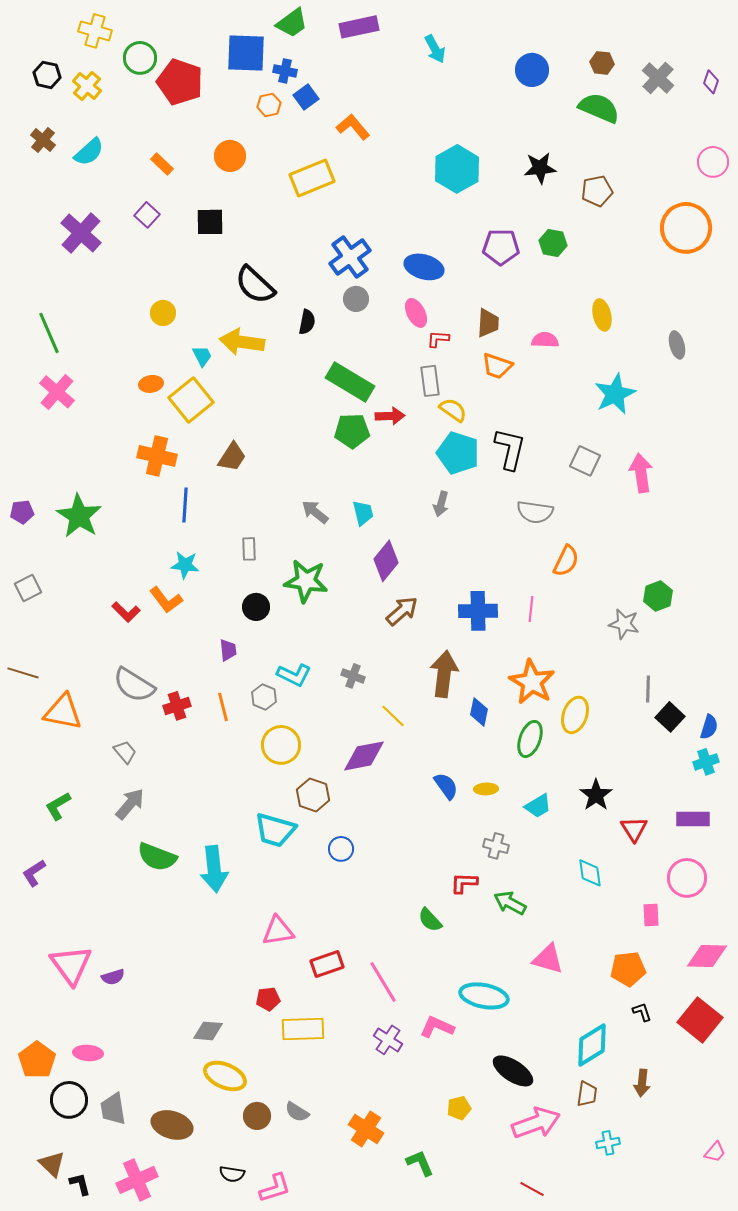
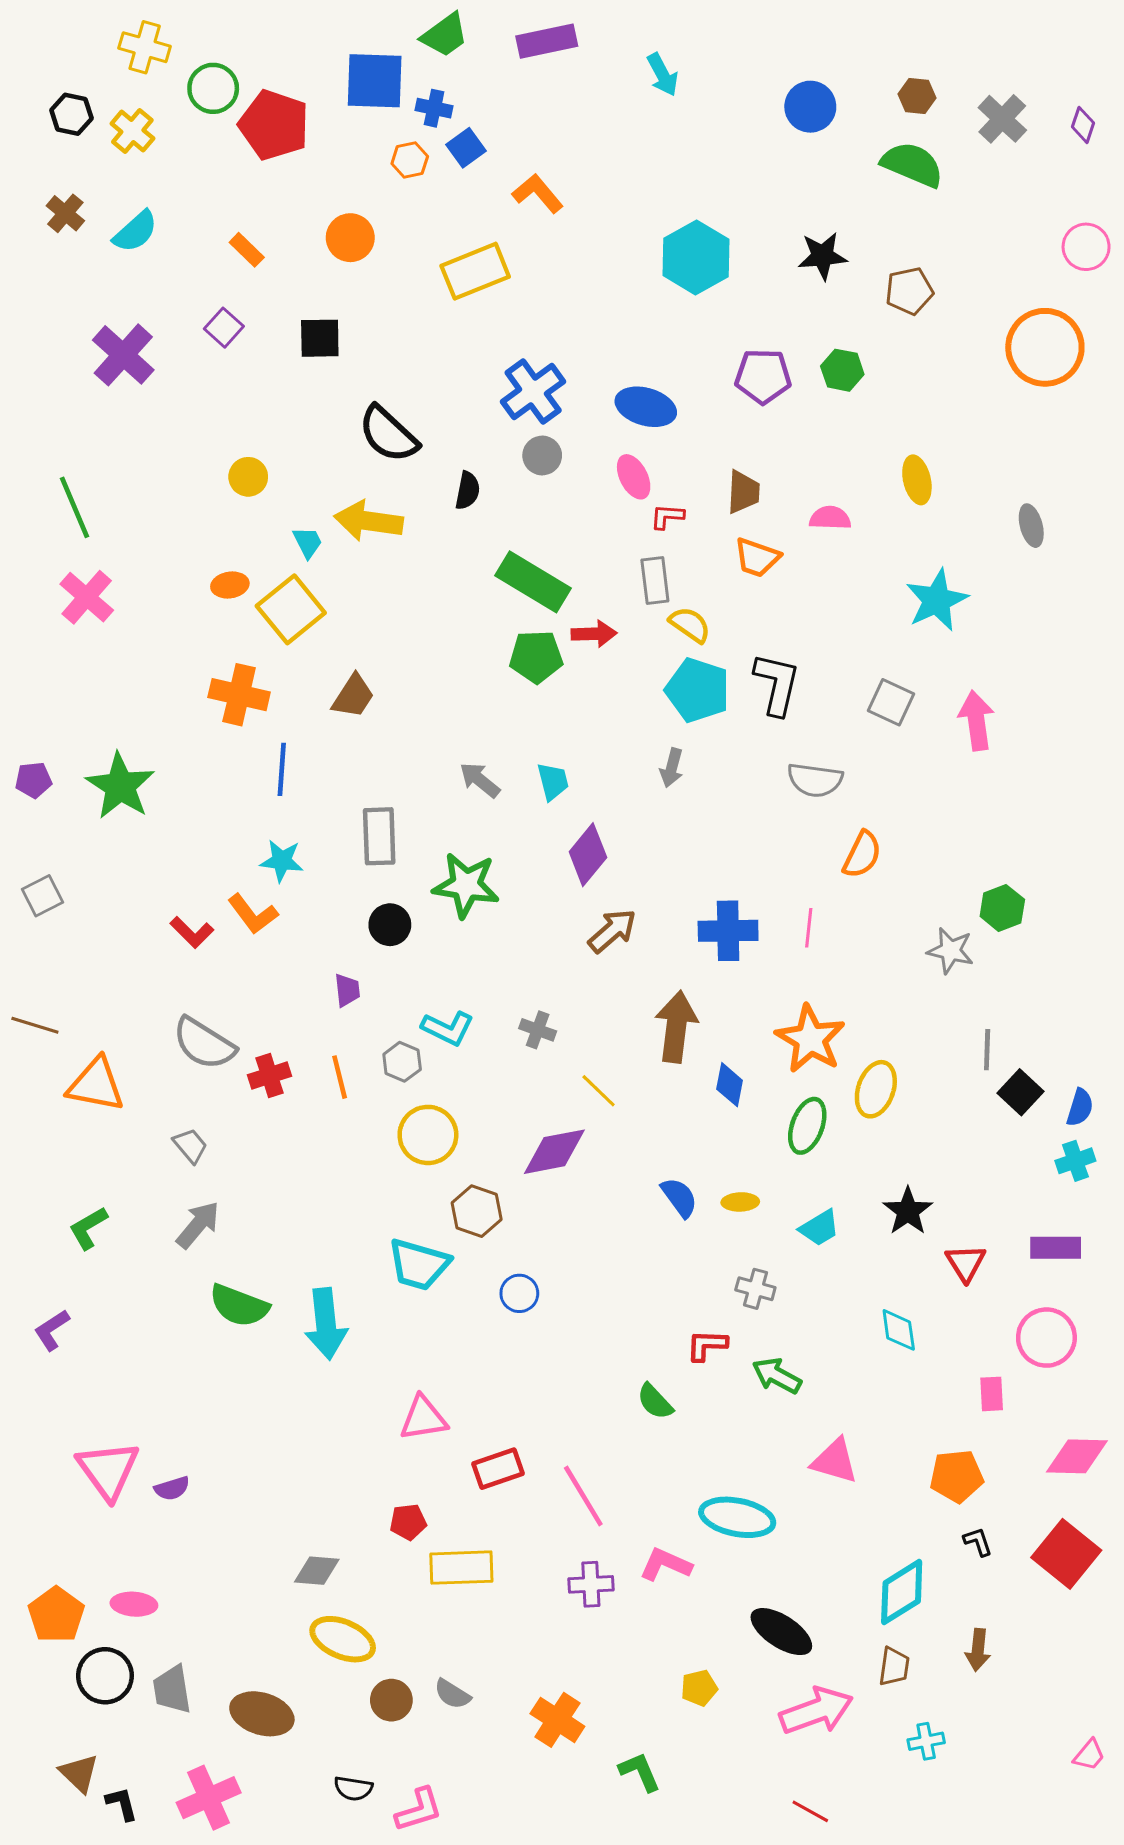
gray rectangle: (249, 549) -> (379, 836), size x1.6
purple cross: (388, 1040) -> (591, 1584), turned -36

